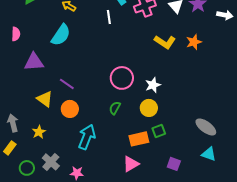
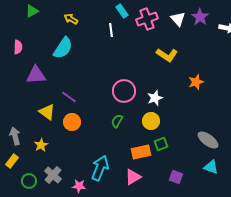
orange star: (194, 42) -> (196, 82), moved
cyan arrow: (87, 137) -> (100, 168), moved

